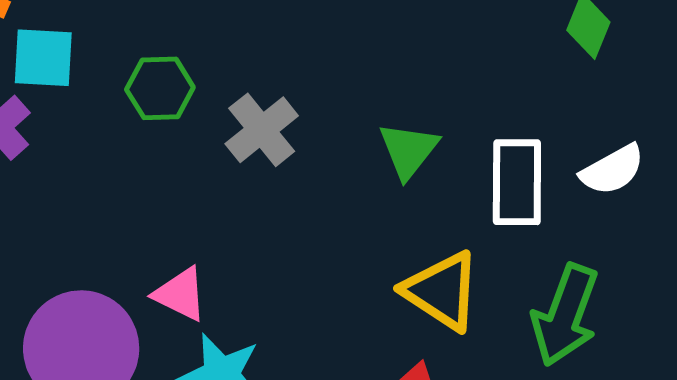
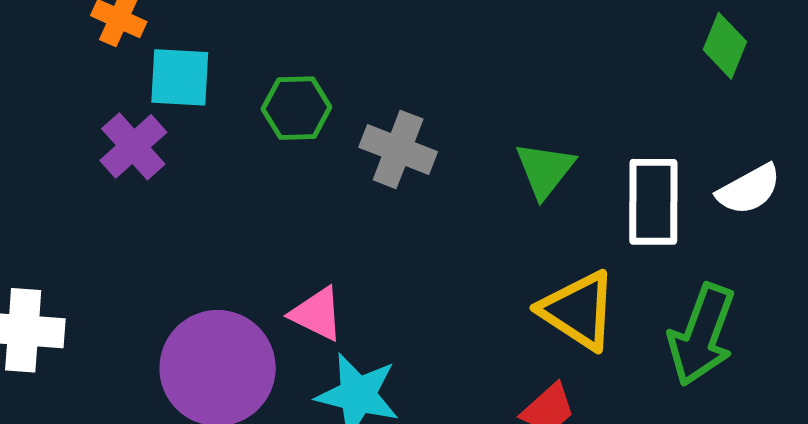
gray cross: (262, 130) -> (398, 149), turned -30

